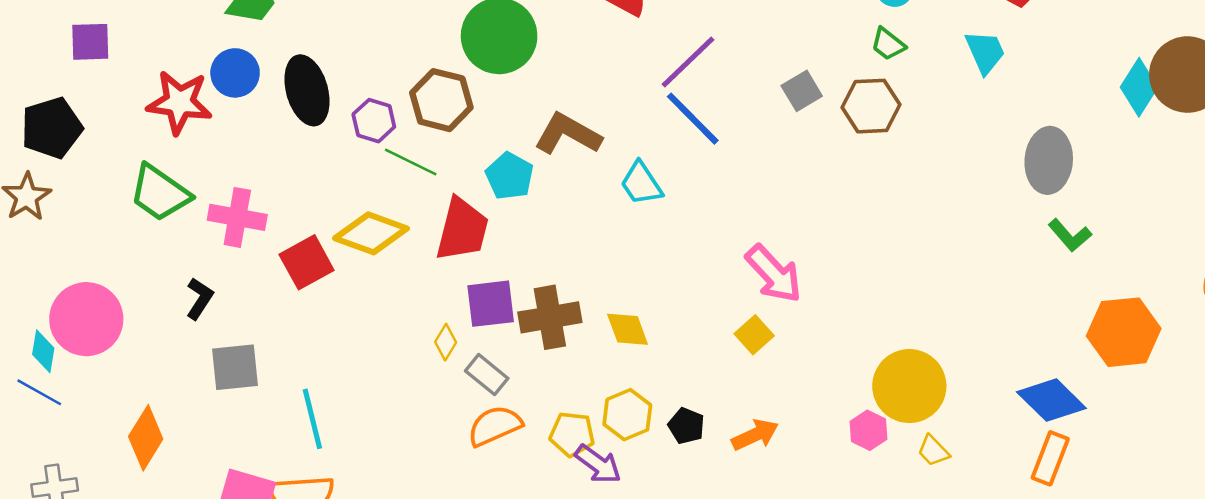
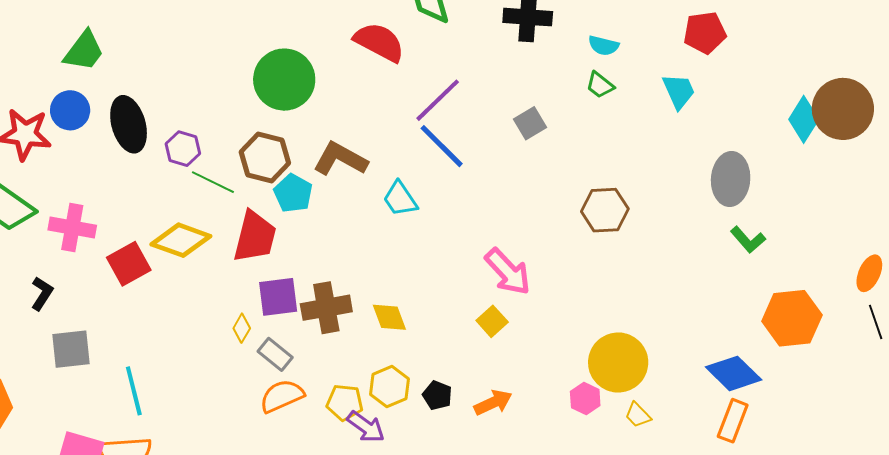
brown hexagon: (441, 100) -> (265, 158), moved
brown hexagon: (871, 106) -> (605, 210), moved

